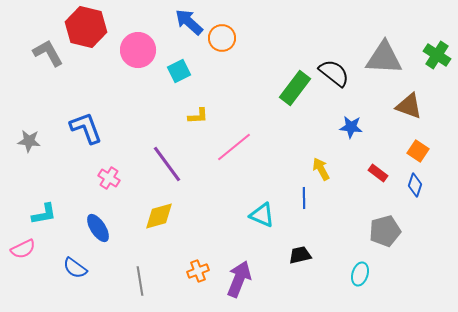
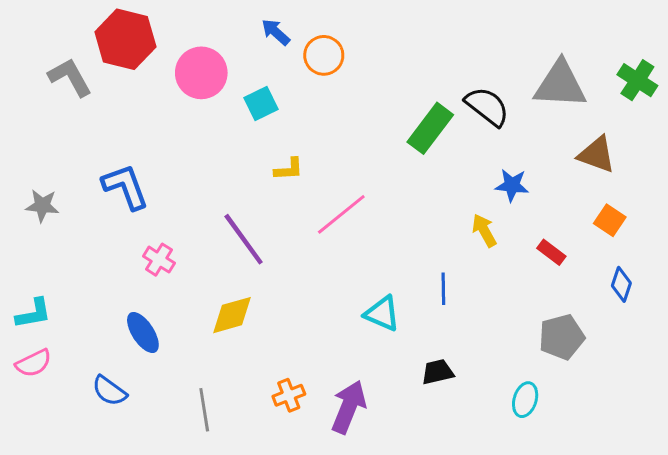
blue arrow: (189, 22) -> (276, 32), size x0.7
yellow arrow: (321, 169) -> (484, 230), moved
blue diamond: (415, 185) -> (621, 284), moved
cyan L-shape: (44, 214) -> (34, 314), moved

